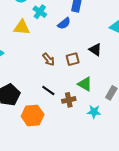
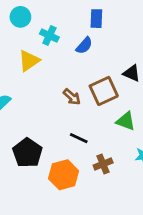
yellow triangle: (22, 27) -> (29, 61), turned -30
brown square: (73, 59) -> (104, 91), size x1.5
brown cross: (69, 100) -> (103, 164), moved

